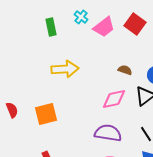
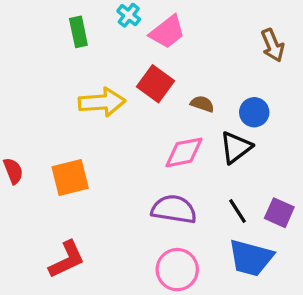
red square: (135, 24) -> (155, 84), moved

